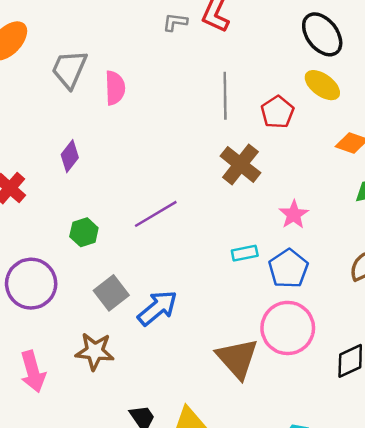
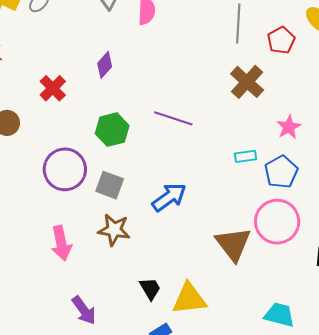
purple line: (156, 214) -> (173, 118), turned 45
green hexagon: (84, 232) -> (112, 130), size x1.4
gray square: (111, 293) -> (110, 185), moved, turned -36

